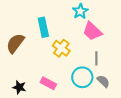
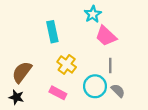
brown semicircle: (15, 43) -> (22, 72), moved
yellow cross: (61, 48) -> (67, 64), moved
black star: (19, 87) -> (16, 97), moved

